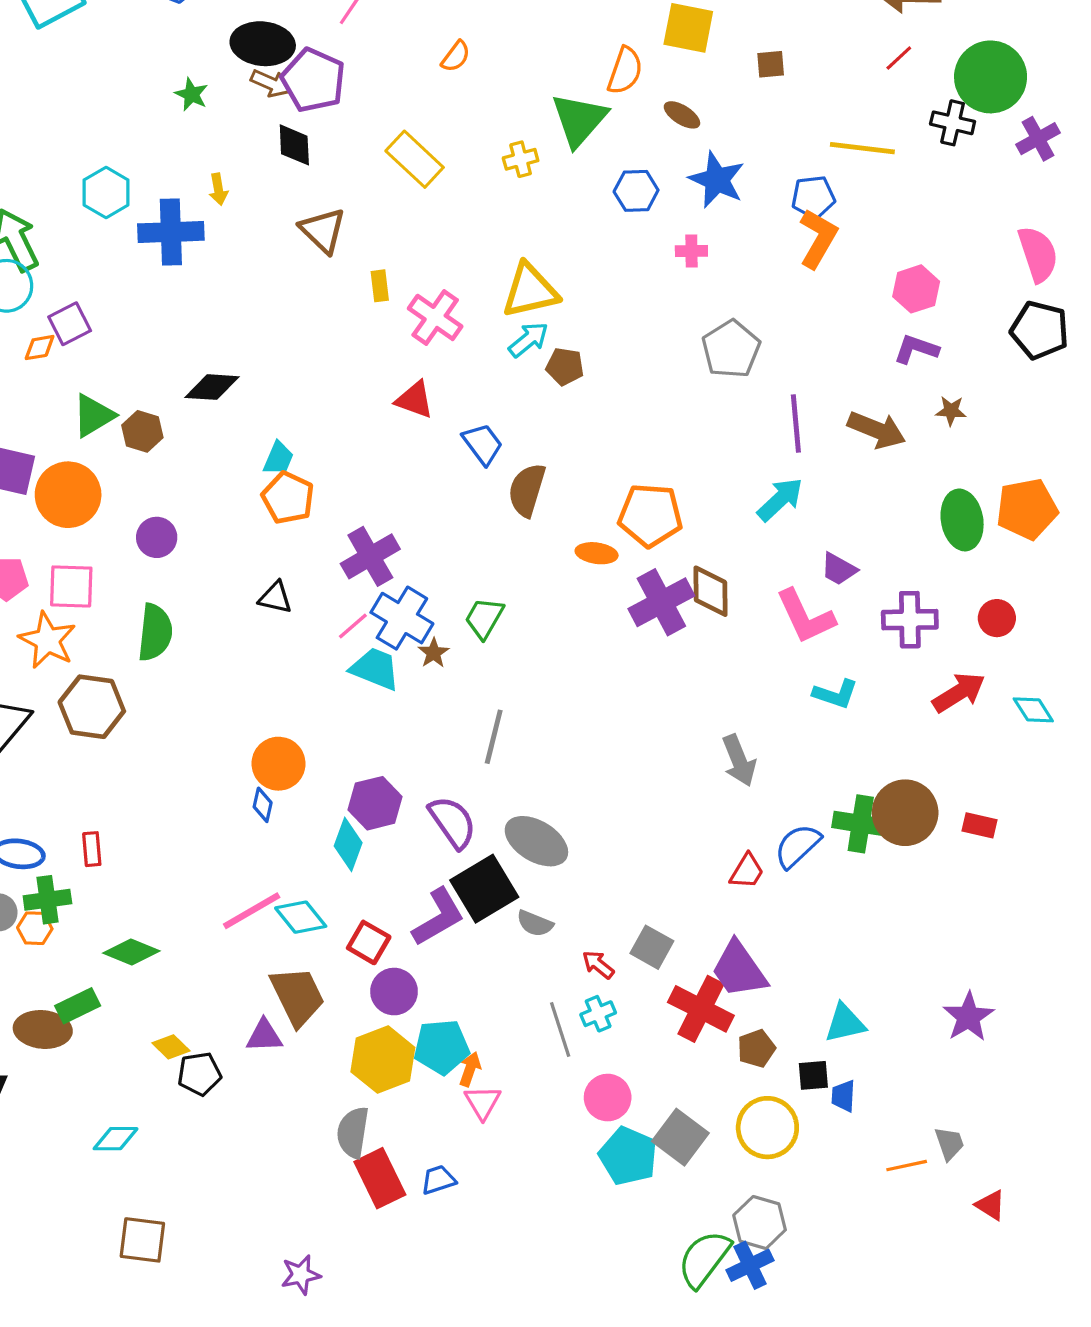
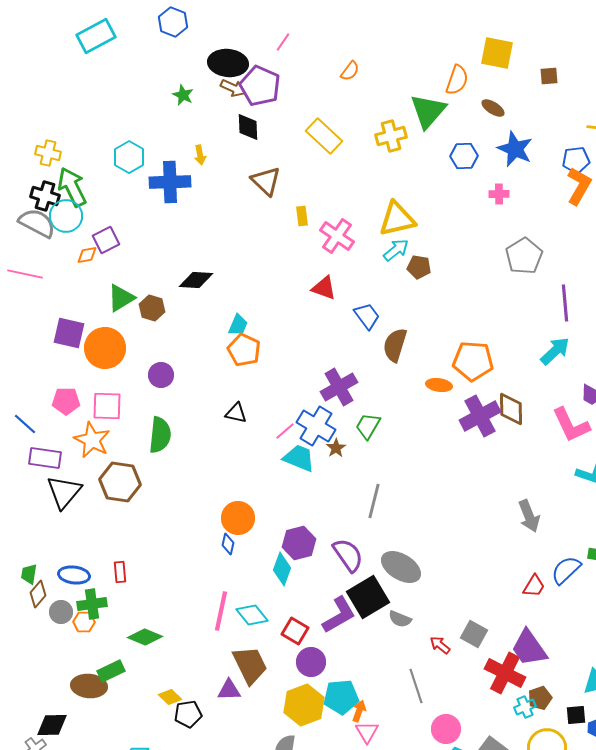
yellow cross: (521, 159) -> (391, 136), size x1.4
purple cross: (370, 556) -> (339, 387), moved
pink line: (252, 911) -> (221, 611), turned -48
cyan cross: (598, 1014) -> (525, 707), moved

